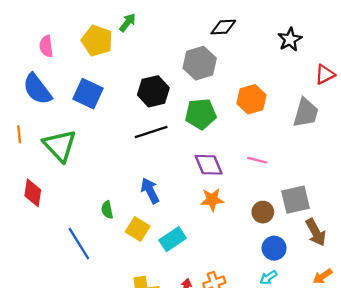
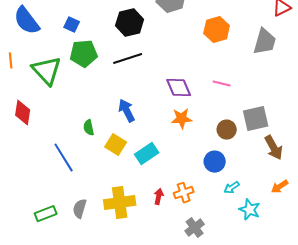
blue square: (88, 94) -> (72, 25), size x0.6
green pentagon: (201, 114) -> (84, 54), moved
blue circle: (274, 248) -> (215, 162), moved

